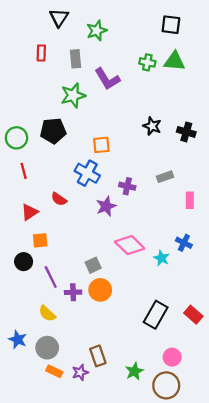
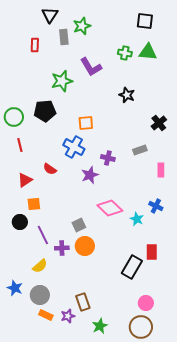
gray rectangle: (75, 59) -> (64, 37), moved
black star: (152, 126) -> (127, 95), moved
black cross: (186, 132) -> (159, 123), moved, turned 35
yellow semicircle: (47, 313) -> (40, 266), turned -84
red rectangle: (193, 315) -> (152, 252), moved, turned 49
green star: (134, 371) -> (100, 326), moved

